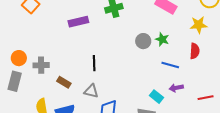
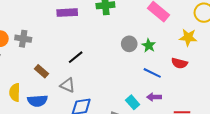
red semicircle: (195, 51) -> (179, 63), turned 91
black line: (94, 63) -> (76, 57), turned 42
gray cross: (41, 65) -> (23, 39), moved

